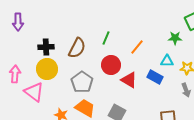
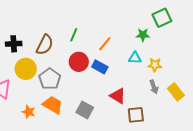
yellow circle: (47, 69) -> (26, 69), moved
blue rectangle: (155, 77) -> (100, 67), moved
red triangle: (129, 80) -> (118, 96), moved

